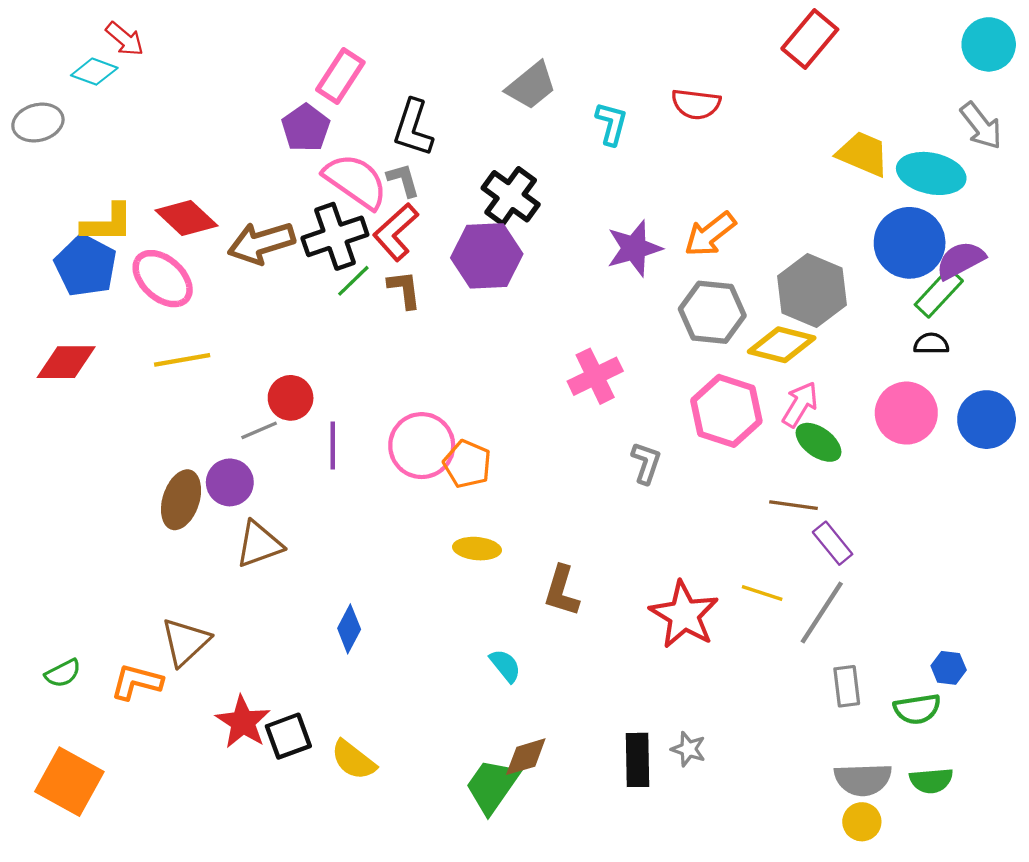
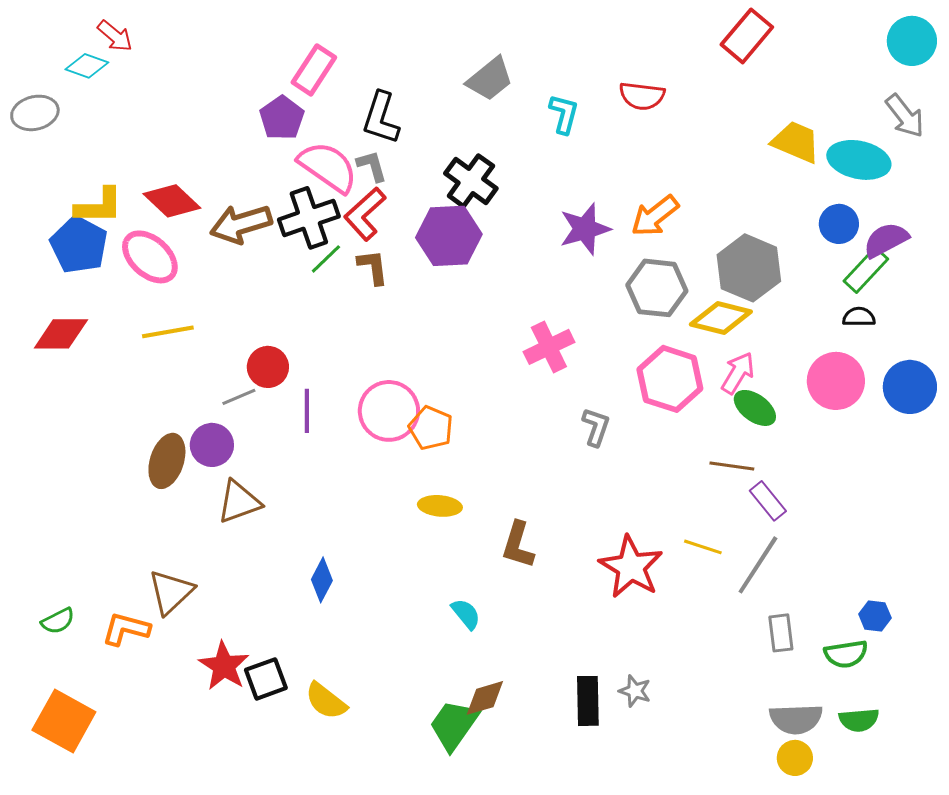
blue circle: (910, 243) -> (839, 224), size x0.6

